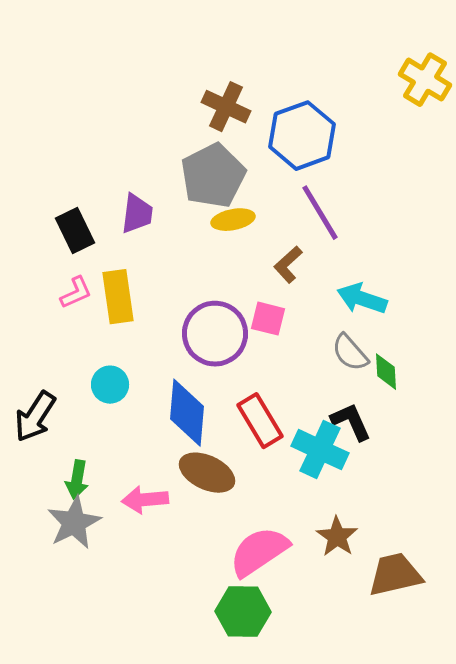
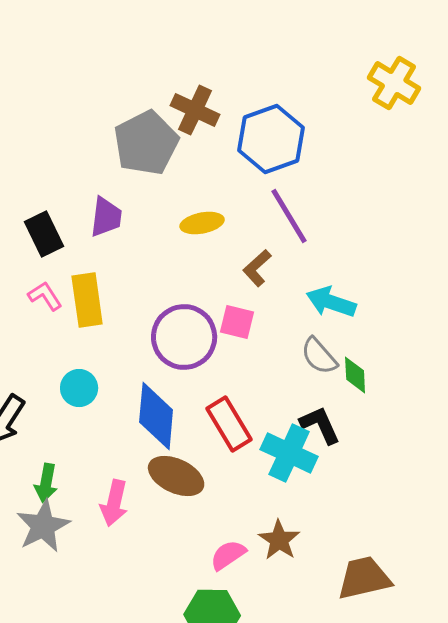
gray pentagon: (213, 176) -> (146, 143), moved
pink L-shape: (76, 293) -> (45, 296), turned -99
pink arrow: (145, 500) -> (114, 503), turned -72
brown star: (337, 537) -> (279, 540), moved
pink semicircle: (259, 552) -> (228, 555), size x0.6

